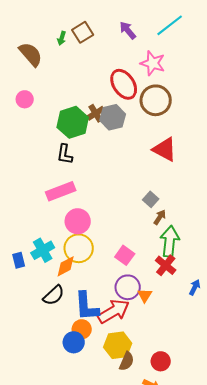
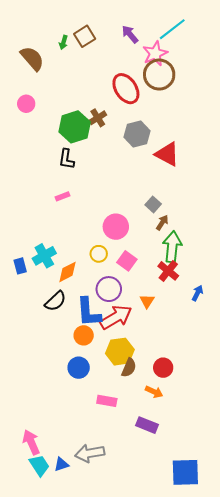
pink star: (153, 63) -> (155, 53), moved, turned 30
brown circle: (156, 100) -> (159, 75), moved
gray hexagon: (113, 117) -> (137, 134), moved
pink rectangle: (61, 191) -> (62, 196), size x0.5
pink circle: (78, 221) -> (116, 227), moved
yellow circle: (79, 248) -> (99, 254), moved, size x0.6
purple circle: (128, 287) -> (109, 289), moved
blue circle: (74, 342) -> (79, 368), moved

